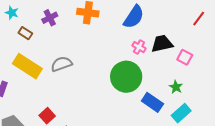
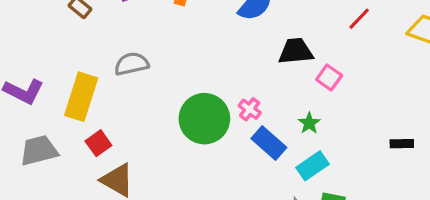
pink cross: (139, 47) -> (250, 109), moved
yellow rectangle: (27, 66) -> (81, 97), moved, turned 68
green circle: (126, 77) -> (204, 119), moved

